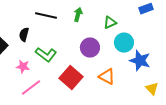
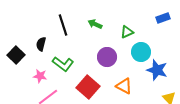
green arrow: (78, 15) -> (95, 24), turned -80
black line: (46, 16) -> (63, 25), turned 60

